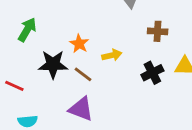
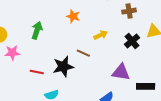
orange star: (79, 44) -> (73, 16), moved
black star: (53, 64) -> (63, 67), moved
purple triangle: (81, 109) -> (121, 72), moved

